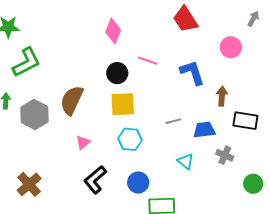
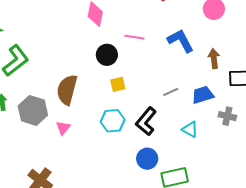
yellow square: (123, 104) -> (118, 84), size x0.6
cyan hexagon: (130, 139) -> (113, 121), moved
pink triangle: (83, 142) -> (63, 128), moved
black L-shape: (95, 180) -> (146, 121), moved

